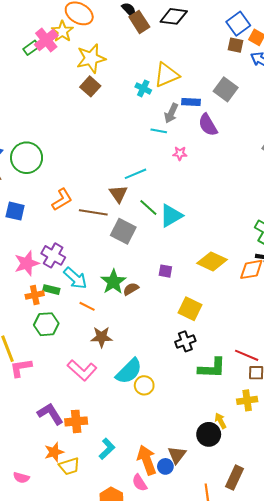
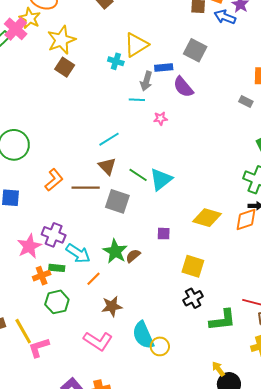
cyan line: (136, 174) -> (109, 139), moved
orange line: (87, 306) -> (93, 279), turned -63
cyan semicircle: (129, 371) -> (143, 335), turned 120
yellow arrow: (220, 421) -> (218, 369), moved

